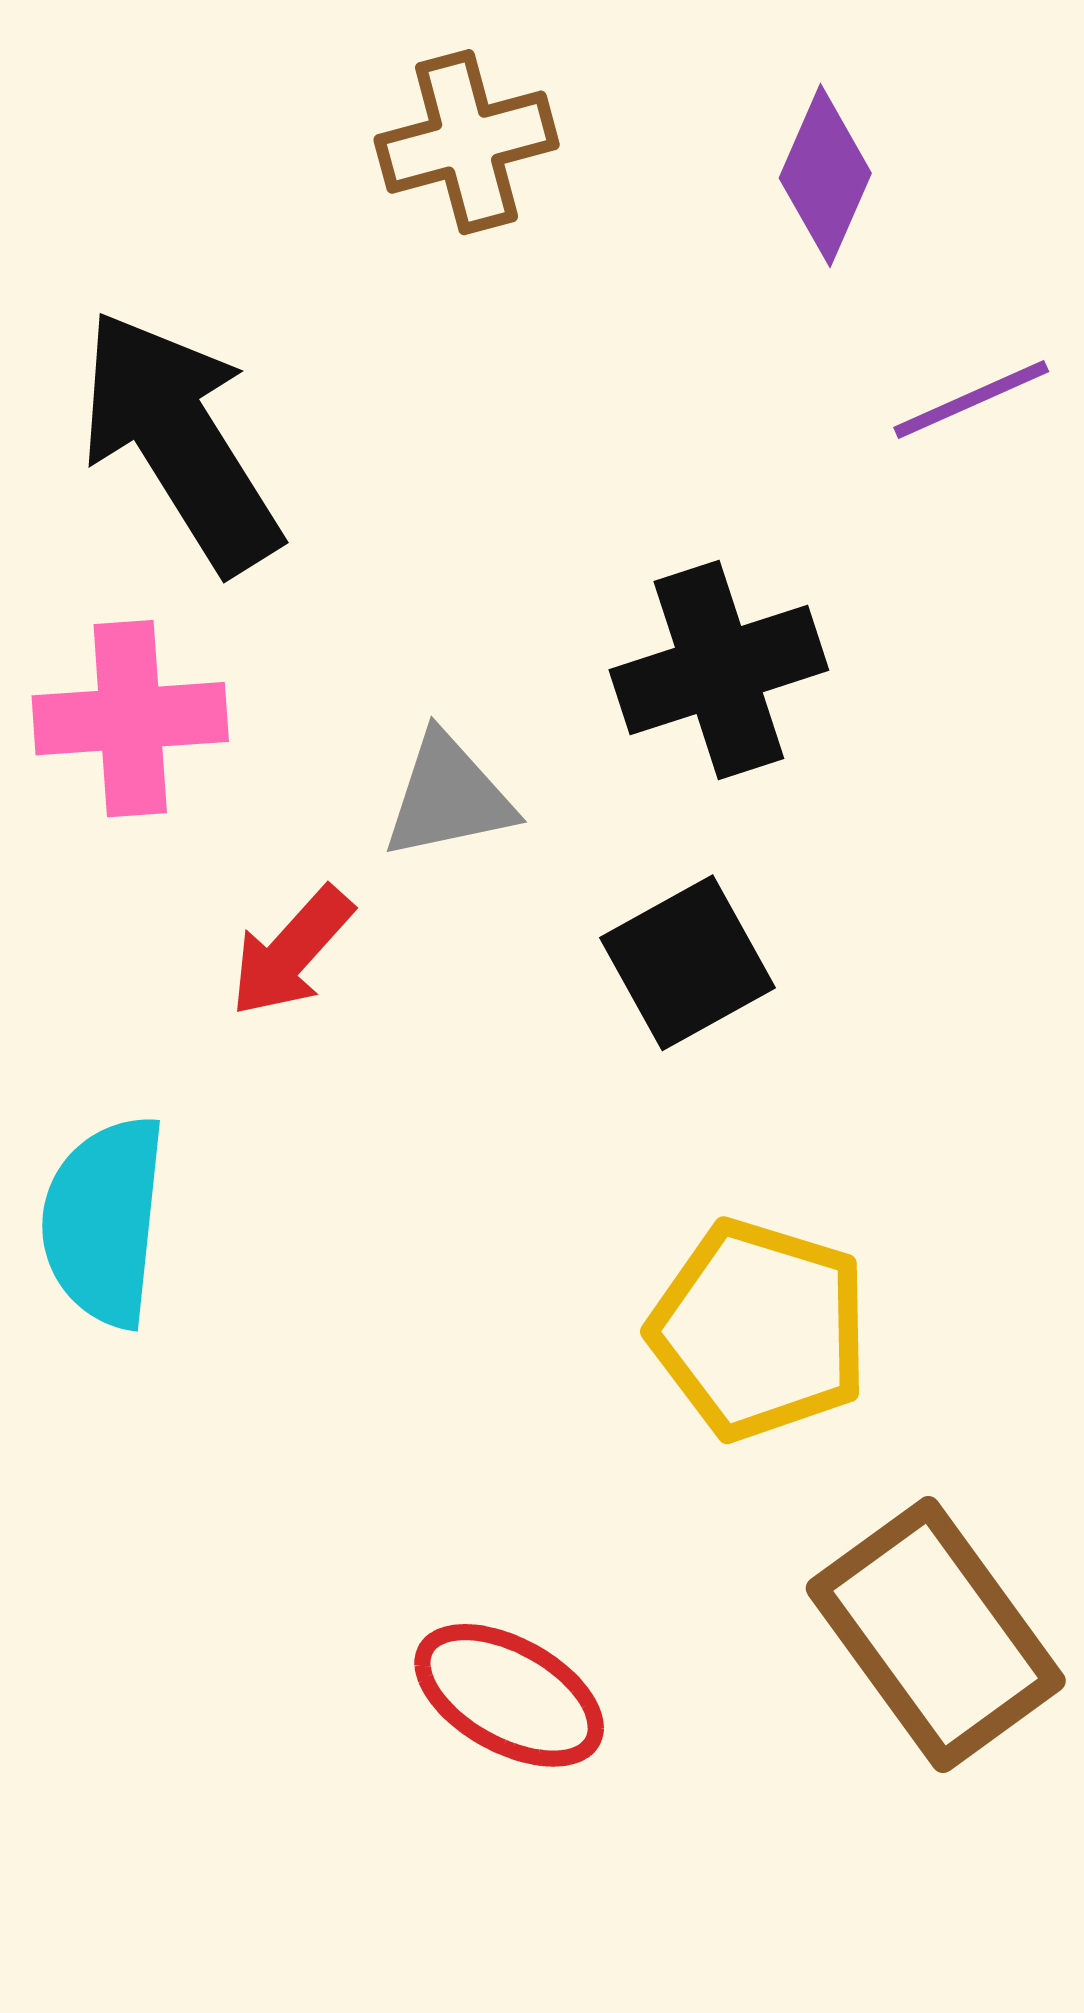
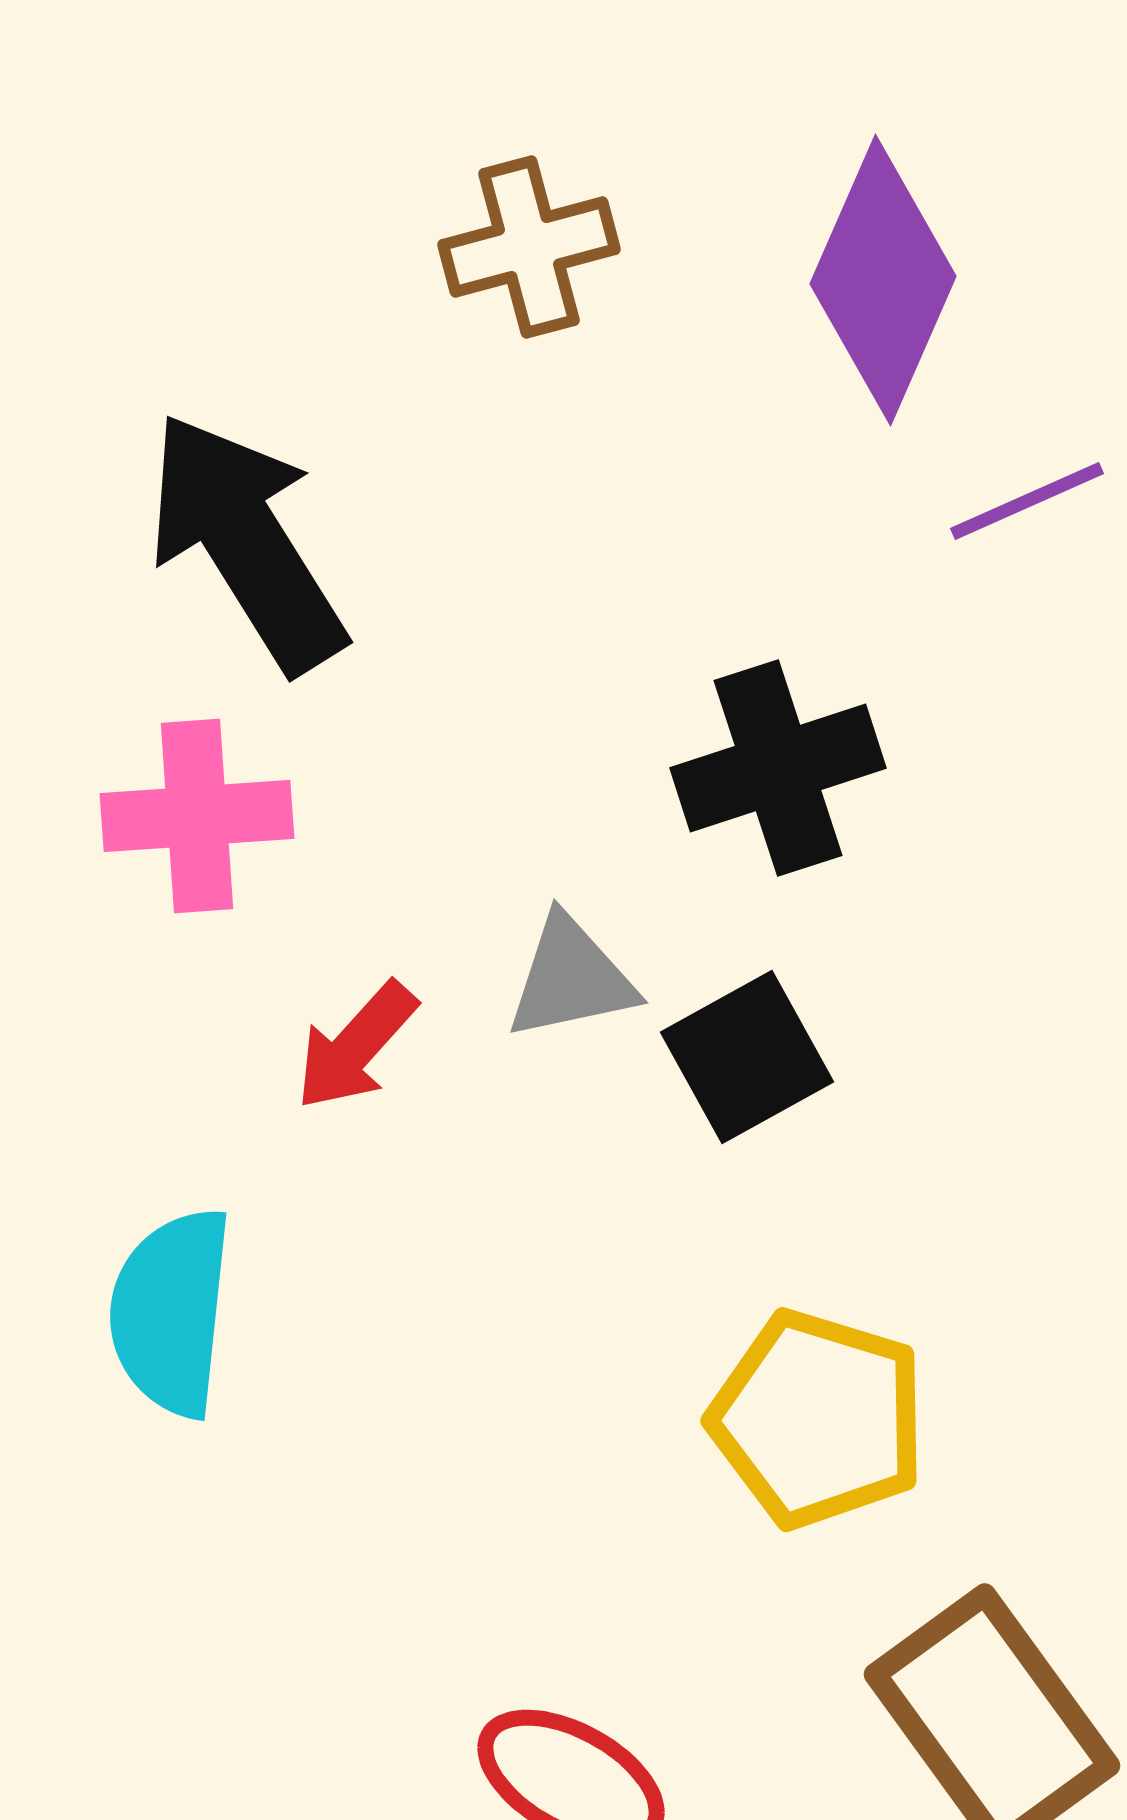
purple diamond: (825, 176) -> (883, 280), size x1.6
gray triangle: (448, 797) -> (571, 978), moved

